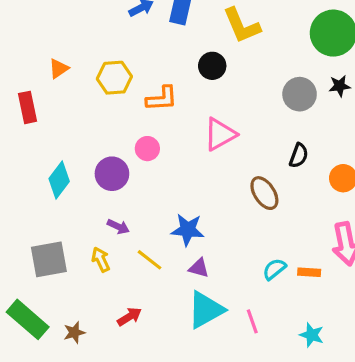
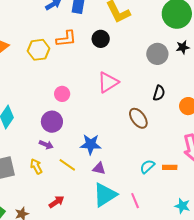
orange L-shape: (162, 99) -> (66, 39), moved
purple circle: (112, 174) -> (52, 122), moved
cyan star: (312, 335) -> (182, 206), moved

